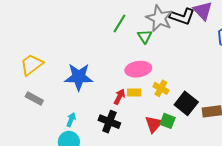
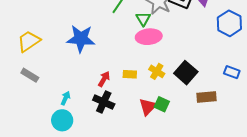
pink ellipse: (138, 69) -> (149, 37), moved
blue star: (79, 77) -> (81, 39), moved
red arrow: (119, 97) -> (104, 79), moved
black square: (186, 103) -> (186, 73), moved

